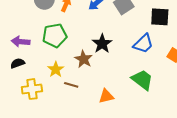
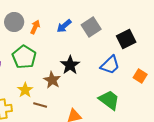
black square: (160, 17) -> (126, 39), turned -30
green pentagon: (55, 35) -> (24, 57), turned -30

